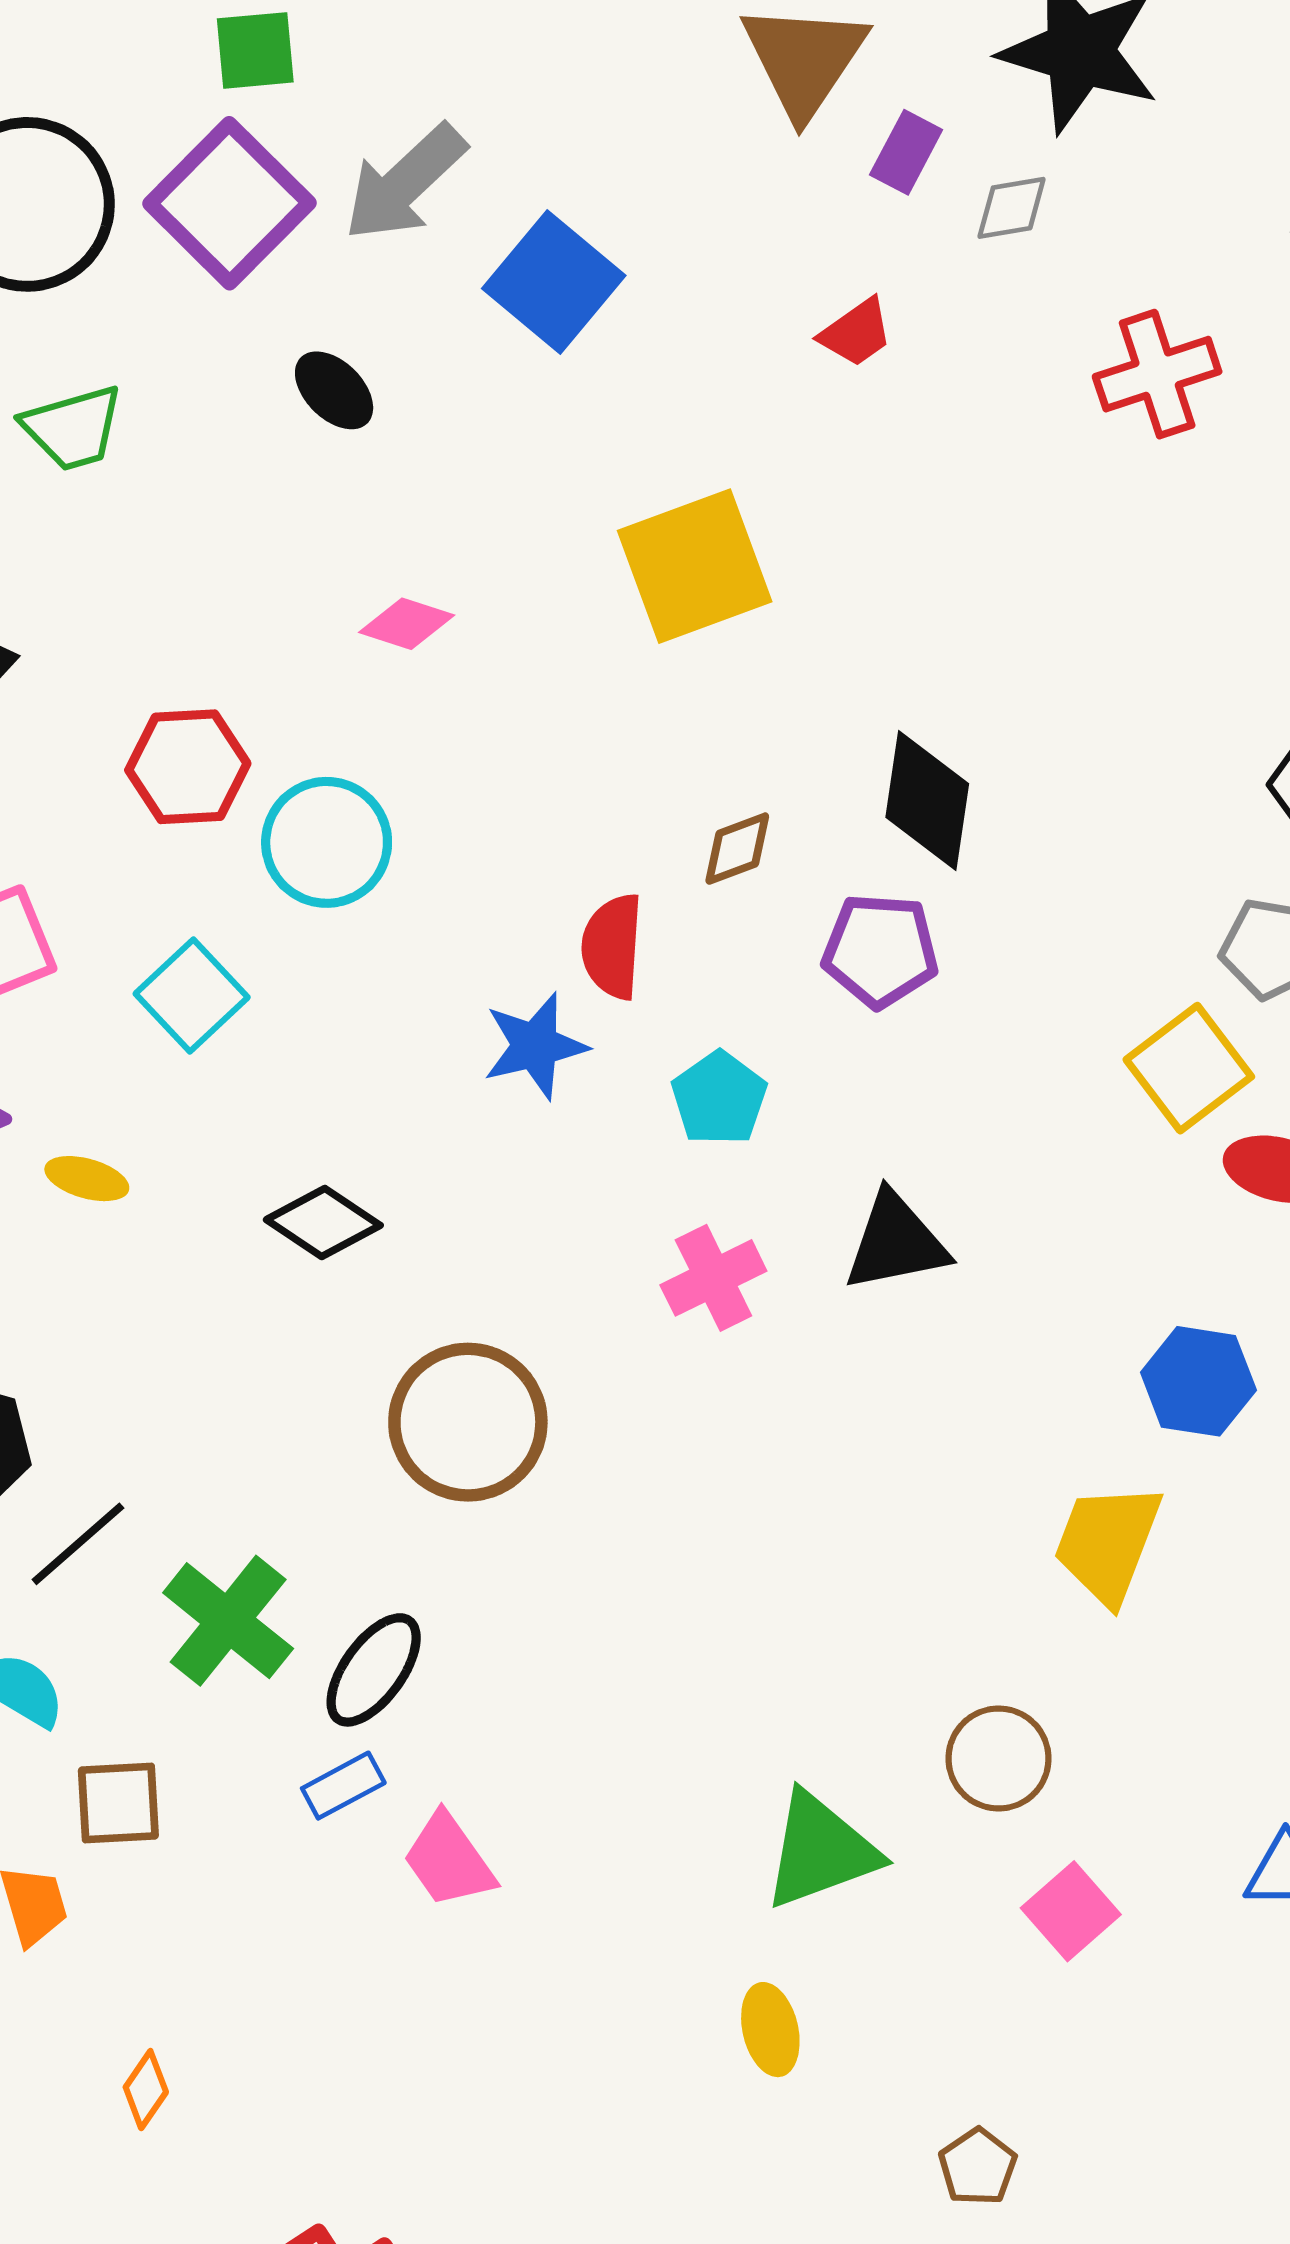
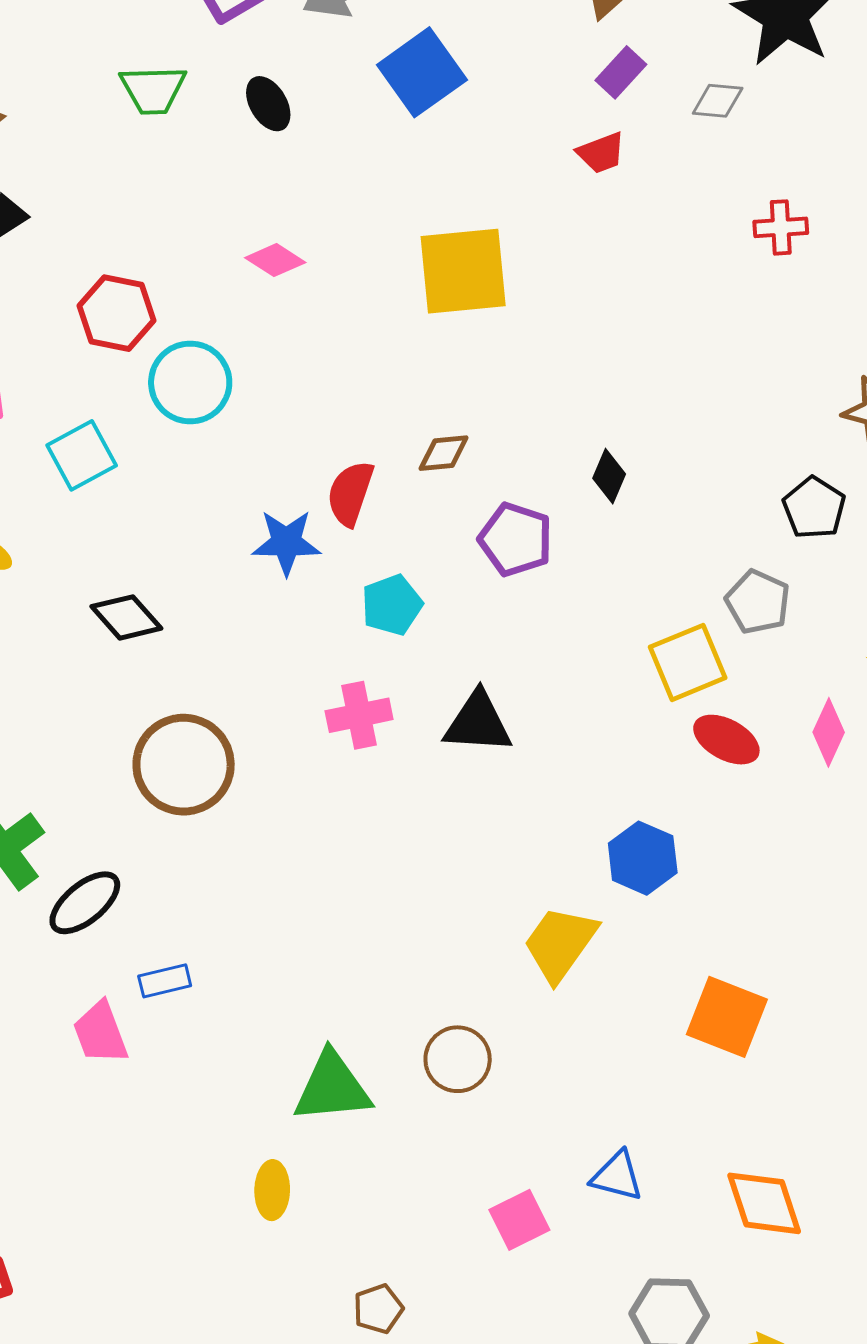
purple rectangle: (906, 152) -> (621, 72), moved
red cross: (1157, 374) -> (781, 227), size x0.7
green trapezoid: (73, 428) -> (153, 90), moved
black diamond: (927, 800) -> (609, 476), moved, size x0.6
blue rectangle: (343, 1786) -> (165, 981), moved
pink square: (1071, 1911) -> (519, 1220), moved

